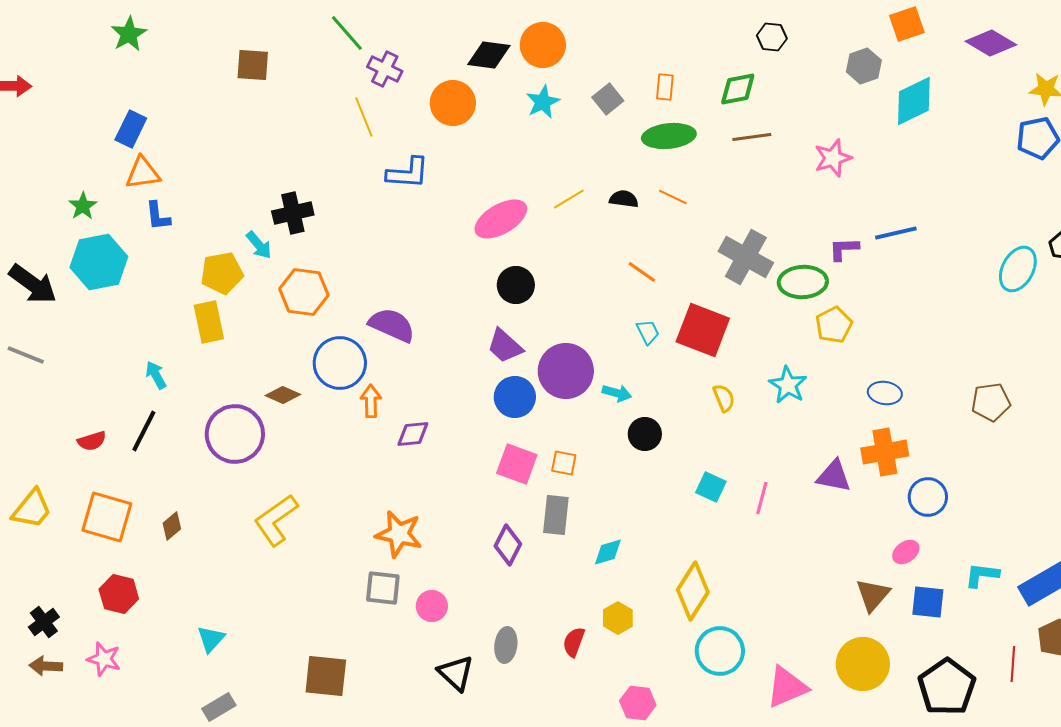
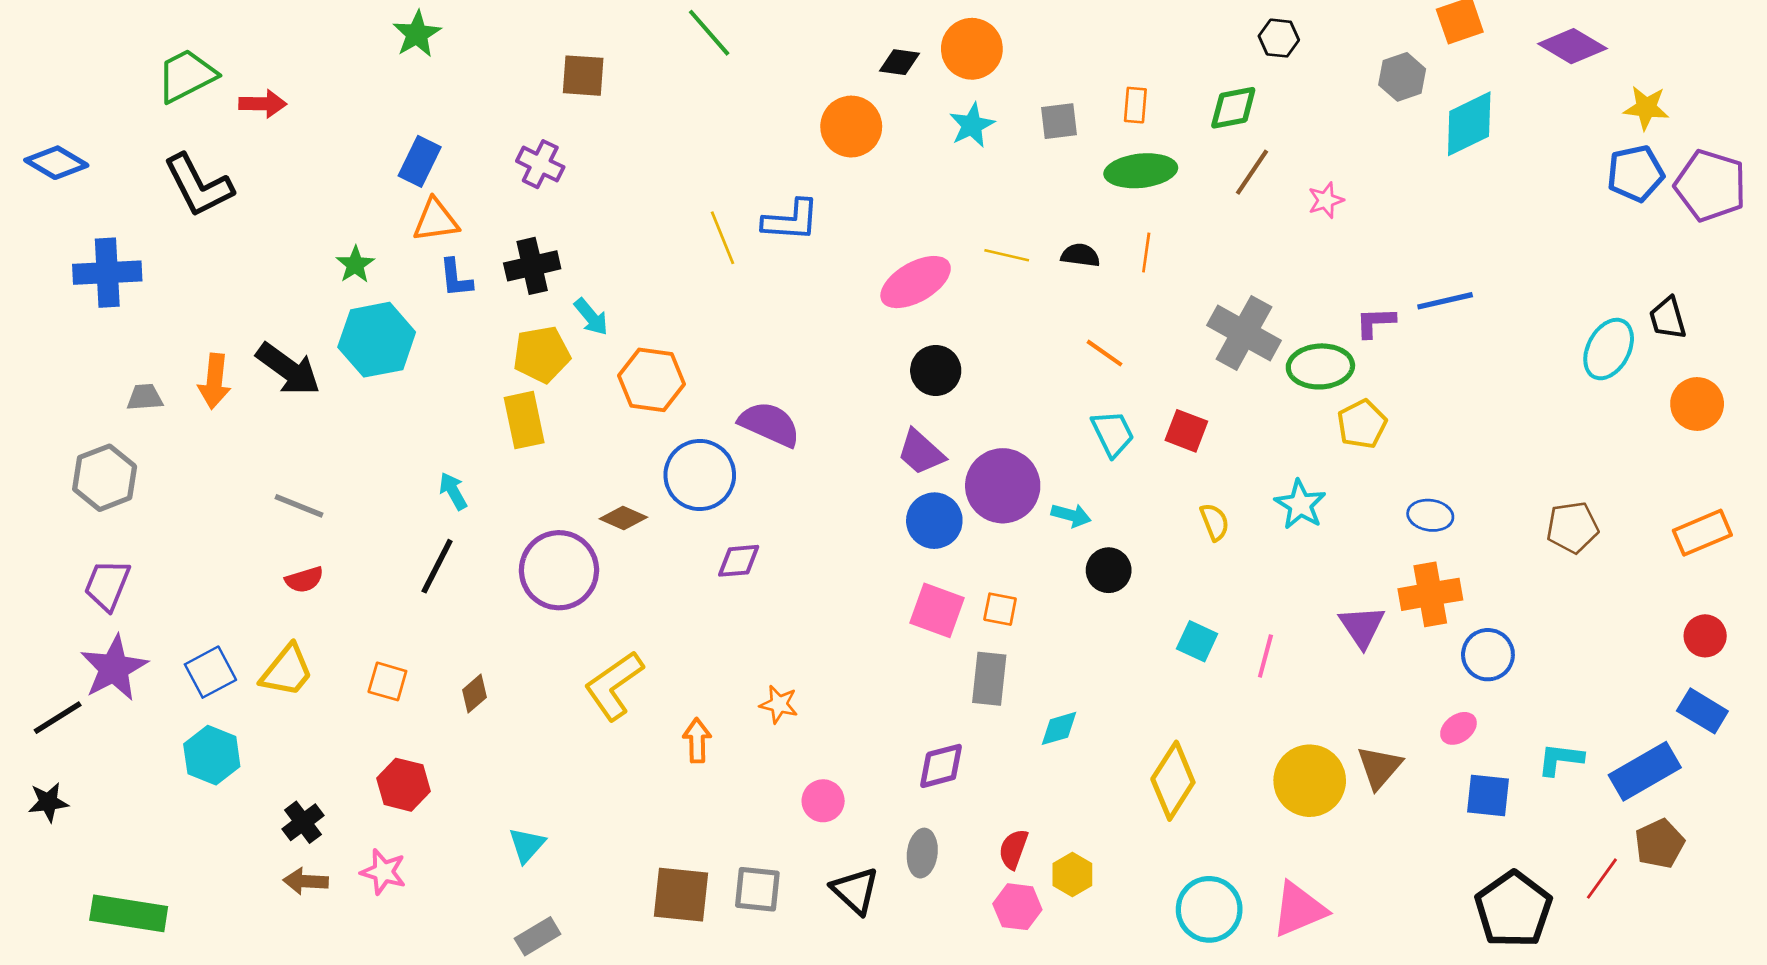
black diamond: (489, 55) -> (899, 62), size x0.7
purple cross: (385, 69) -> (540, 164), moved
gray square: (608, 99) -> (1059, 121), turned 32
yellow line: (364, 117) -> (723, 238), moved
brown line: (752, 137) -> (1252, 172), turned -48
pink star: (833, 158) -> (1326, 200), moved, size x0.7
orange line: (673, 197) -> (1146, 253), turned 72
yellow line: (569, 199) -> (1007, 255), turned 44
black cross: (293, 213) -> (532, 266), moved
red square: (703, 330) -> (1186, 431), size x0.6
cyan trapezoid: (648, 332) -> (1113, 433), size x1.4
gray line: (26, 355) -> (299, 506), moved
orange arrow: (371, 401) -> (697, 740), moved
purple diamond: (413, 434) -> (739, 561), moved
red semicircle: (92, 441) -> (304, 580), moved
purple triangle: (834, 476) -> (1362, 627), turned 45
orange square: (107, 517) -> (387, 681), size x0.6
orange star: (399, 534) -> (779, 704), size x0.6
purple diamond: (508, 545) -> (941, 766), moved, turned 48
gray square: (383, 588) -> (757, 889), moved
brown triangle: (873, 595) -> (1379, 767), moved
yellow hexagon: (618, 618) -> (1072, 875), moved
cyan circle: (720, 651) -> (1209, 909), moved
yellow circle: (863, 664) -> (1310, 781), moved
red line: (1013, 664) -> (1602, 879), turned 32
pink hexagon: (638, 703) -> (1017, 907), moved

